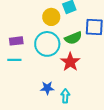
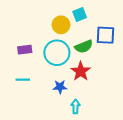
cyan line: (14, 60) -> (23, 80), moved
blue star: (47, 88) -> (60, 87), moved

